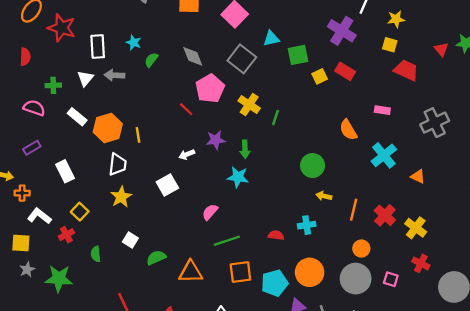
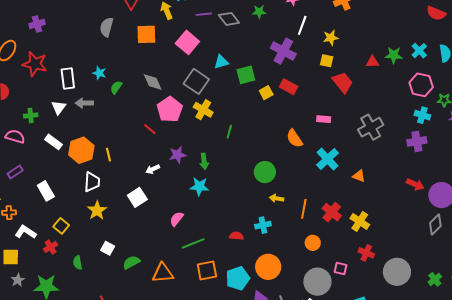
red triangle: (441, 49) -> (373, 62), turned -48
red trapezoid: (406, 70) -> (343, 82), turned 30
yellow cross: (249, 105) -> (203, 110), moved
gray circle: (356, 279) -> (317, 282), moved

